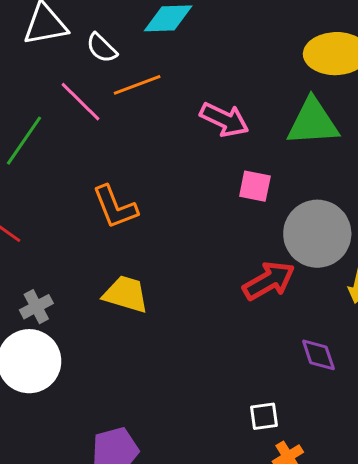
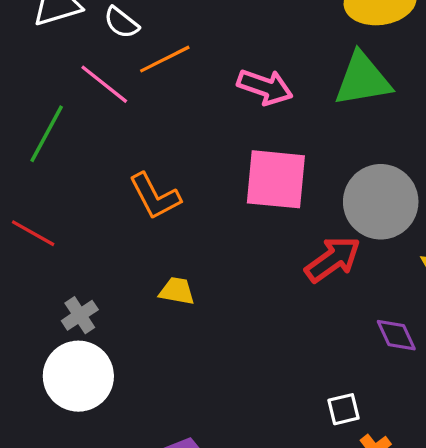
pink square: (255, 186) -> (276, 179), moved, size x1.8
yellow trapezoid: (126, 294) -> (177, 291), size x0.7

